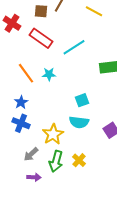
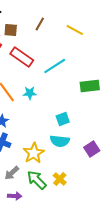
brown square: (41, 11) -> (11, 30), moved
green arrow: (56, 161) -> (37, 180), turned 120

